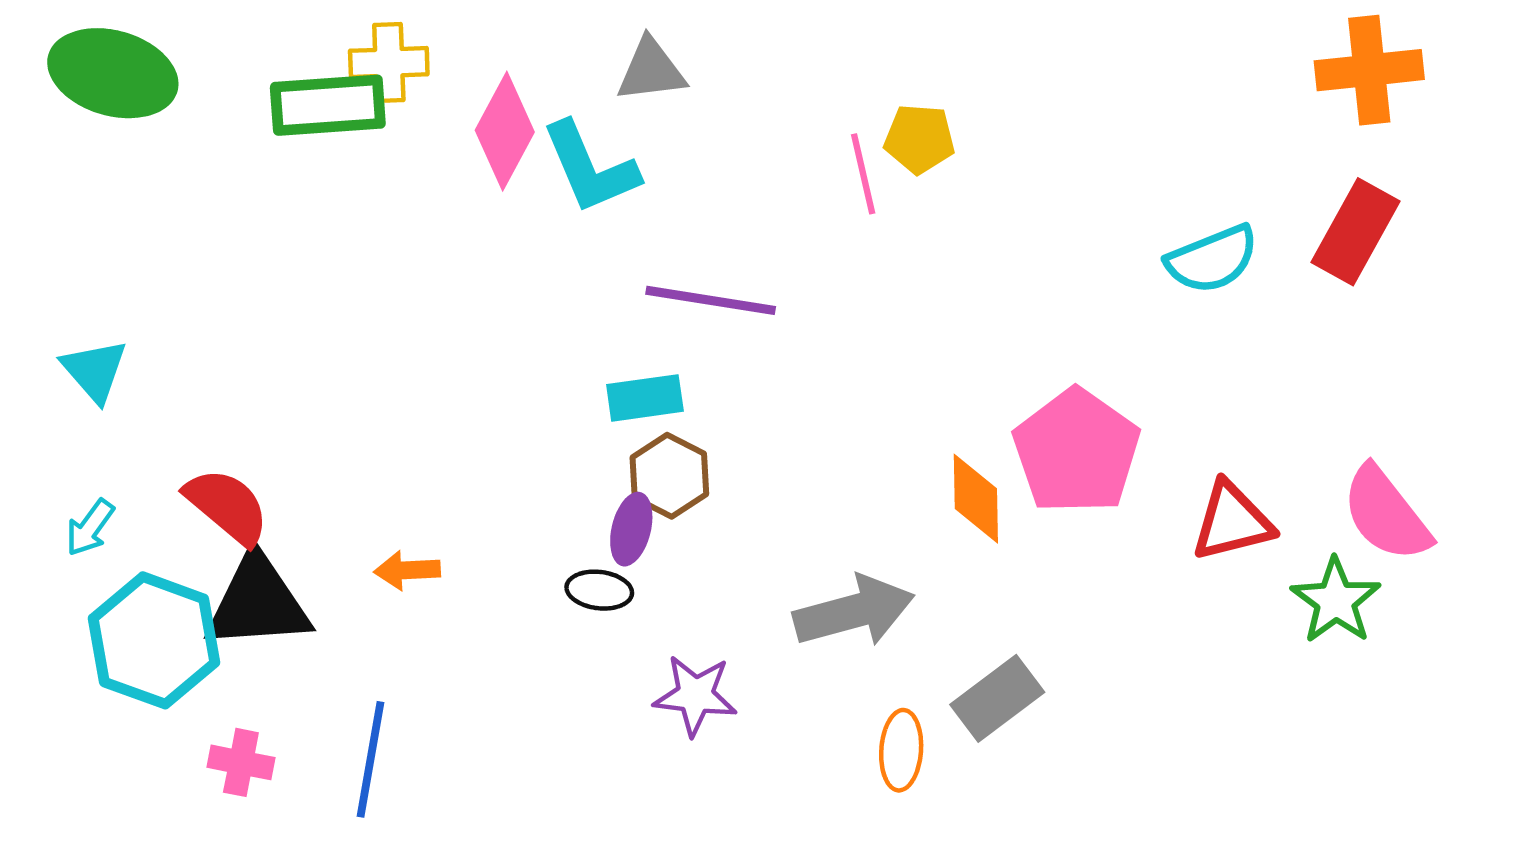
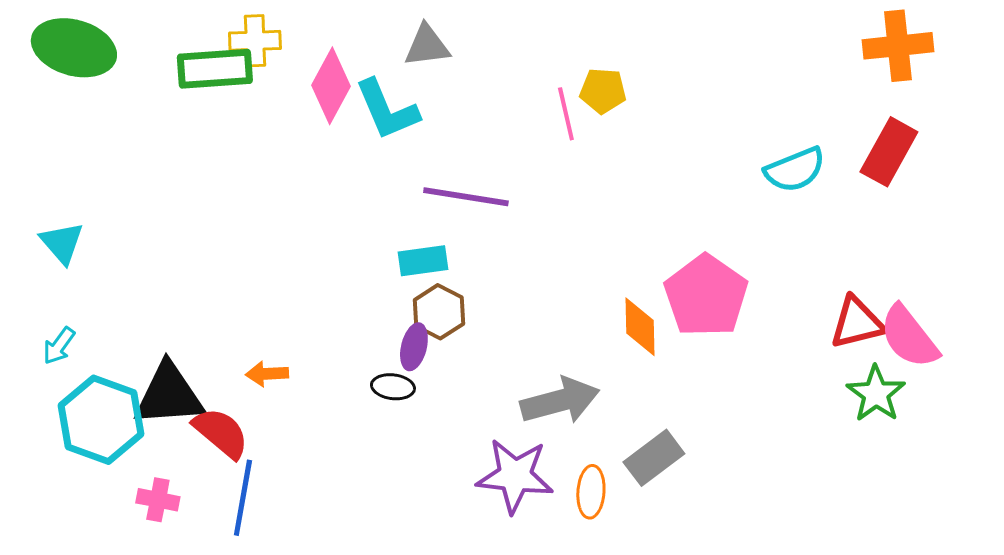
red semicircle: (227, 506) -> (221, 433), moved
red triangle: (1232, 521) -> (857, 323), moved
purple star: (695, 695) -> (515, 476), moved, size x1.4

